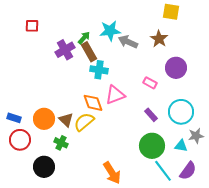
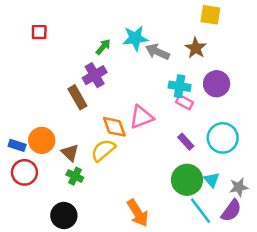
purple cross: (65, 50) -> (95, 75), moved
brown rectangle: (89, 52) -> (77, 97), moved
cyan cross: (99, 70) -> (180, 86), moved
orange circle: (44, 119) -> (42, 140), moved
brown triangle: (66, 120) -> (70, 153), moved
gray star: (196, 136) -> (239, 187), moved
cyan triangle: (181, 146) -> (212, 180), moved, turned 40
black circle: (44, 167) -> (64, 215), moved

